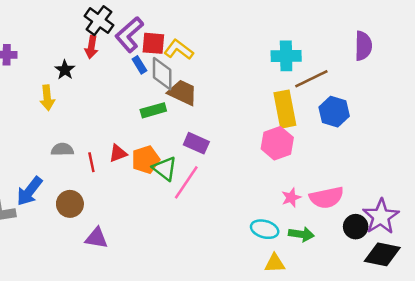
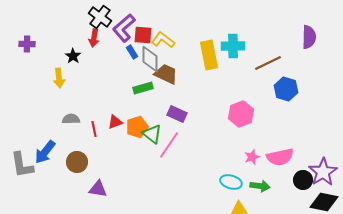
cyan cross: (286, 56) -> (233, 46), moved
yellow rectangle: (285, 109) -> (209, 55), moved

